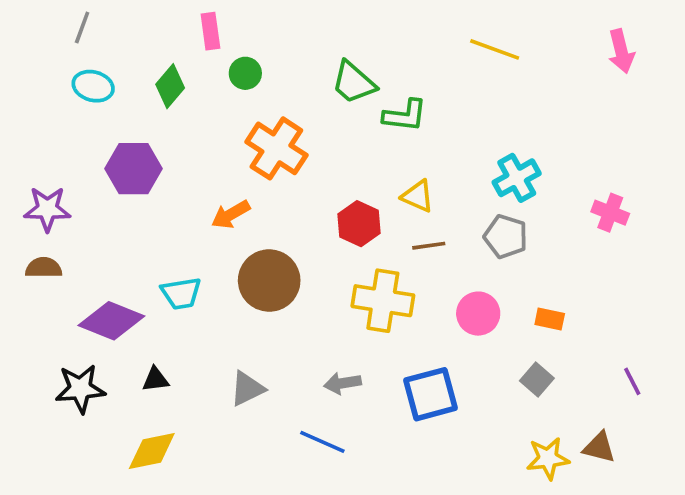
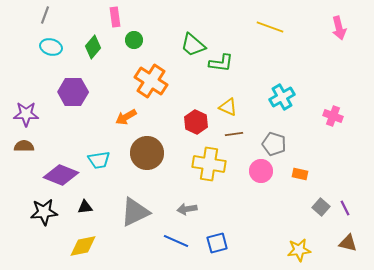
gray pentagon: (506, 236) -> (274, 144), moved
gray square: (537, 380) -> (321, 207), moved
gray triangle: (247, 389) -> (135, 212), size x1.5
blue square: (431, 394) -> (217, 243), moved, size x0.7
brown triangle: (599, 447) -> (348, 243), moved

